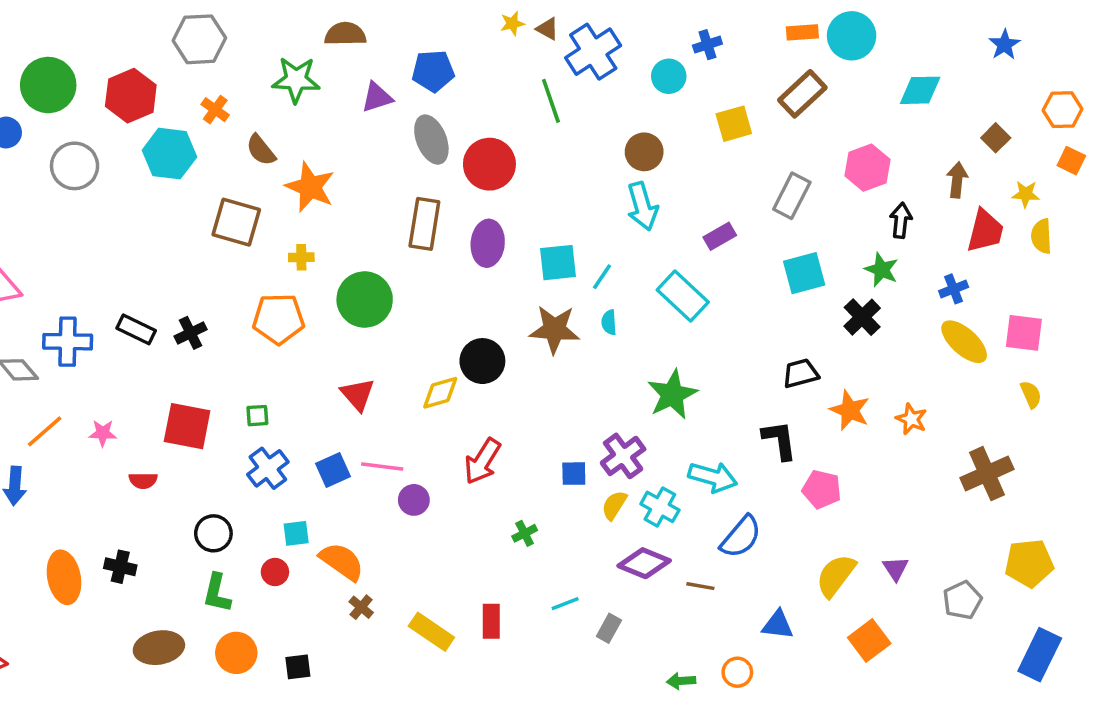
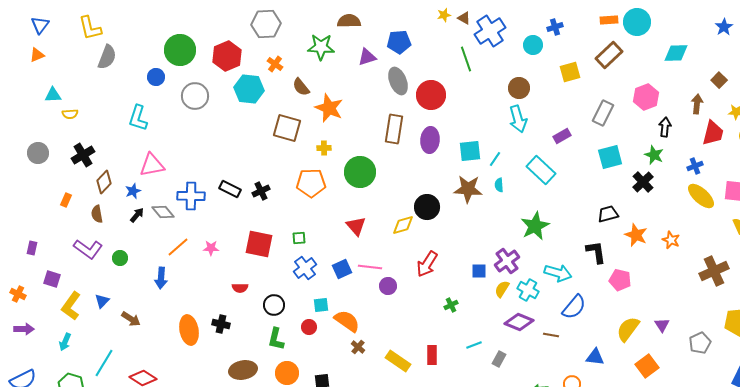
red semicircle: (143, 481) -> (240, 288), moved

